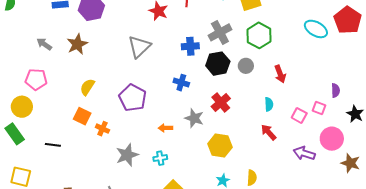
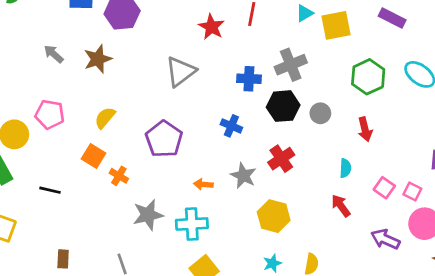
green hexagon: (259, 35) -> (368, 77), moved
pink pentagon: (36, 79) -> (50, 114), moved
pink square: (319, 108) -> (412, 191), moved
cyan cross: (160, 158) -> (192, 224), size x1.6

